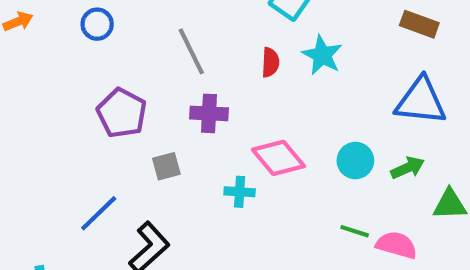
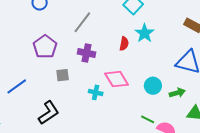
gray line: (191, 51) -> (82, 22), turned 55
red semicircle: (270, 62) -> (124, 44), moved
blue line: (99, 213) -> (17, 86), moved

